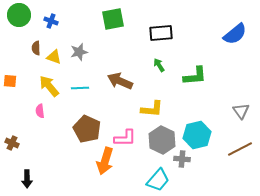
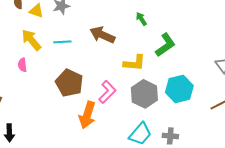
green L-shape: (195, 76) -> (165, 45), moved, turned -30
pink L-shape: (125, 138) -> (107, 92), turned -45
gray cross: (182, 159) -> (170, 136), moved

